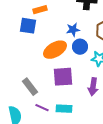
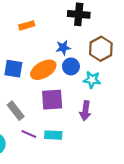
blue square: (28, 26) -> (13, 69), moved

